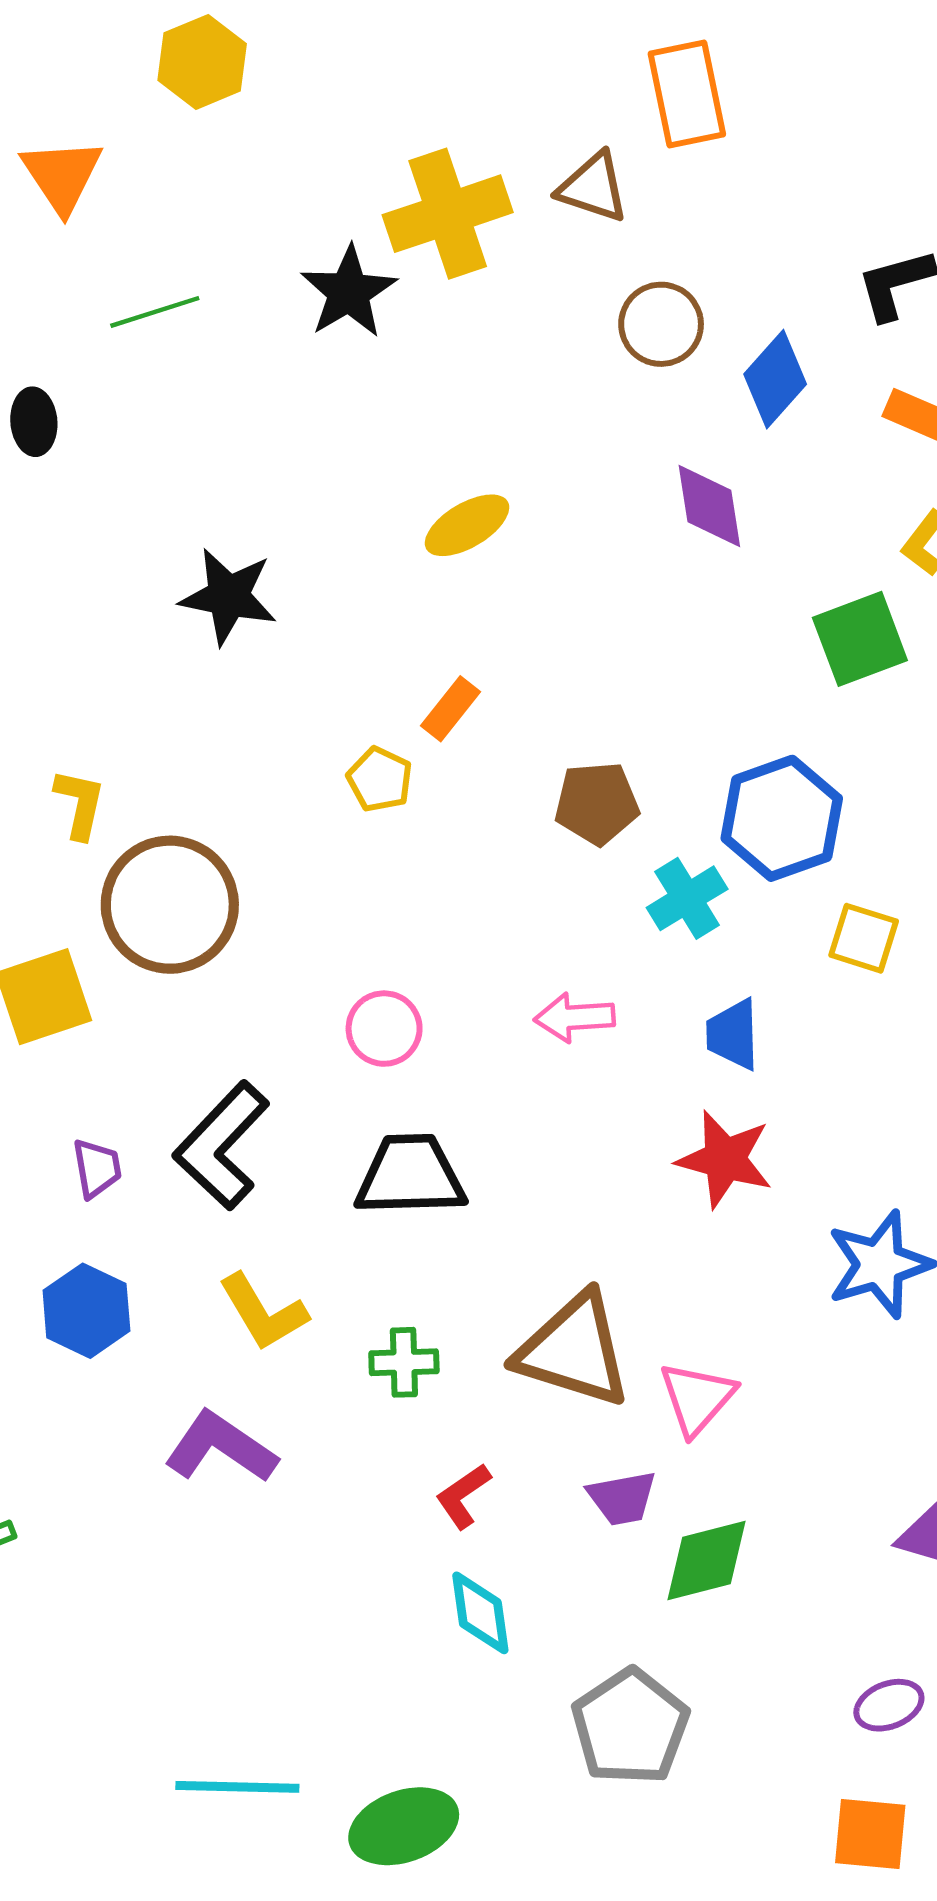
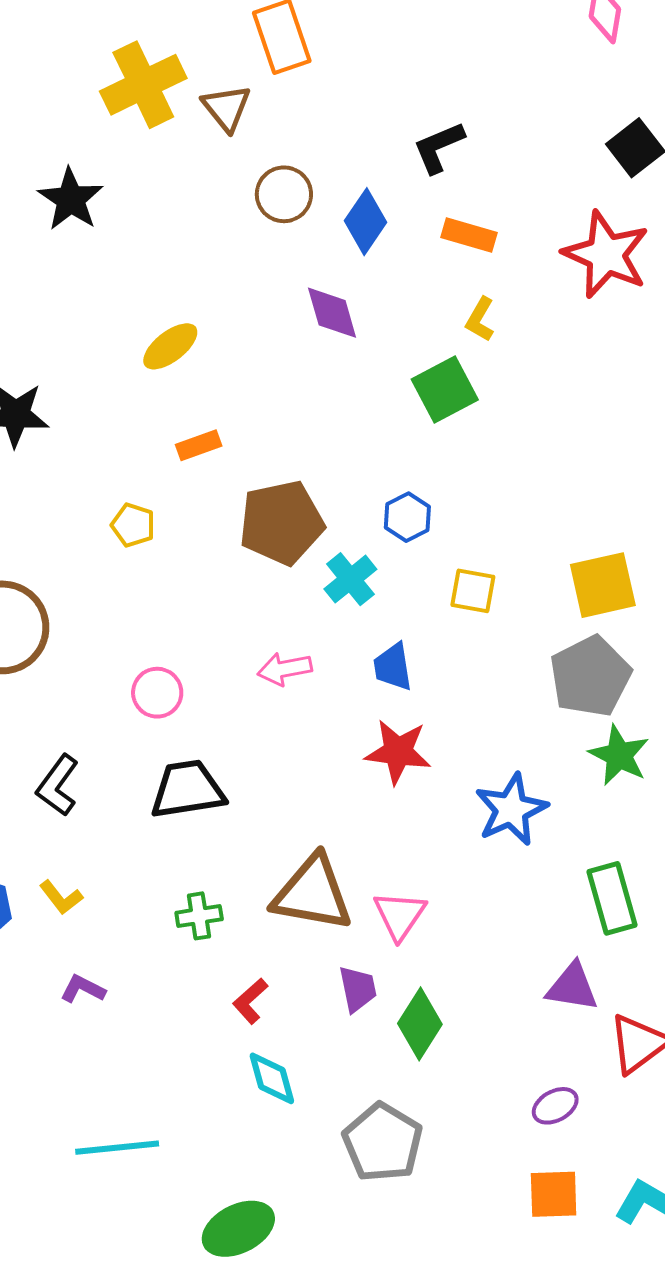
brown triangle: (593, 187) -> (227, 108), turned 40
yellow cross: (448, 214) -> (143, 85), moved
orange rectangle: (450, 709) -> (199, 445), moved, turned 39
brown pentagon: (597, 803) -> (281, 523), size x1.5
blue hexagon: (782, 818) -> (407, 517), size x0.6
black L-shape: (222, 1145) -> (58, 785), size x0.7
yellow L-shape: (263, 1312) -> (61, 897), moved, size x0.7
purple L-shape: (221, 1447) -> (83, 989), size x0.6
purple trapezoid: (622, 1498) -> (358, 989), turned -84
green diamond: (706, 1561) -> (420, 1024), turned -36
cyan line: (237, 1787) -> (117, 1148), moved

